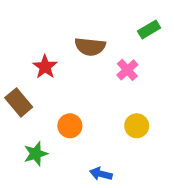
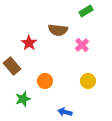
green rectangle: (149, 30) -> (86, 11), moved

